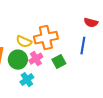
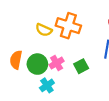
orange cross: (46, 38) -> (68, 26), moved, turned 30
yellow semicircle: (24, 42) -> (44, 30), moved

